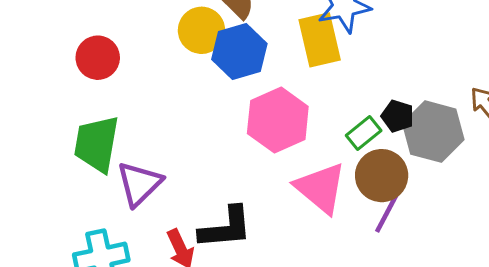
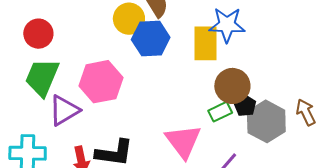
red circle: (98, 58) -> (38, 34), moved
pink hexagon: (278, 120) -> (101, 82), moved
brown circle: (382, 176) -> (232, 86), moved

